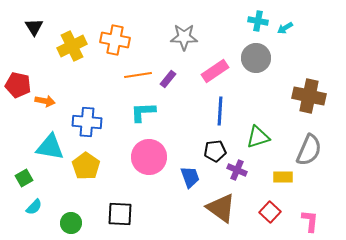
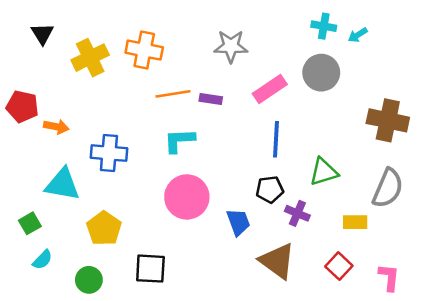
purple rectangle: (168, 79) -> (211, 99), turned 60
yellow pentagon: (86, 166) -> (104, 228), moved

